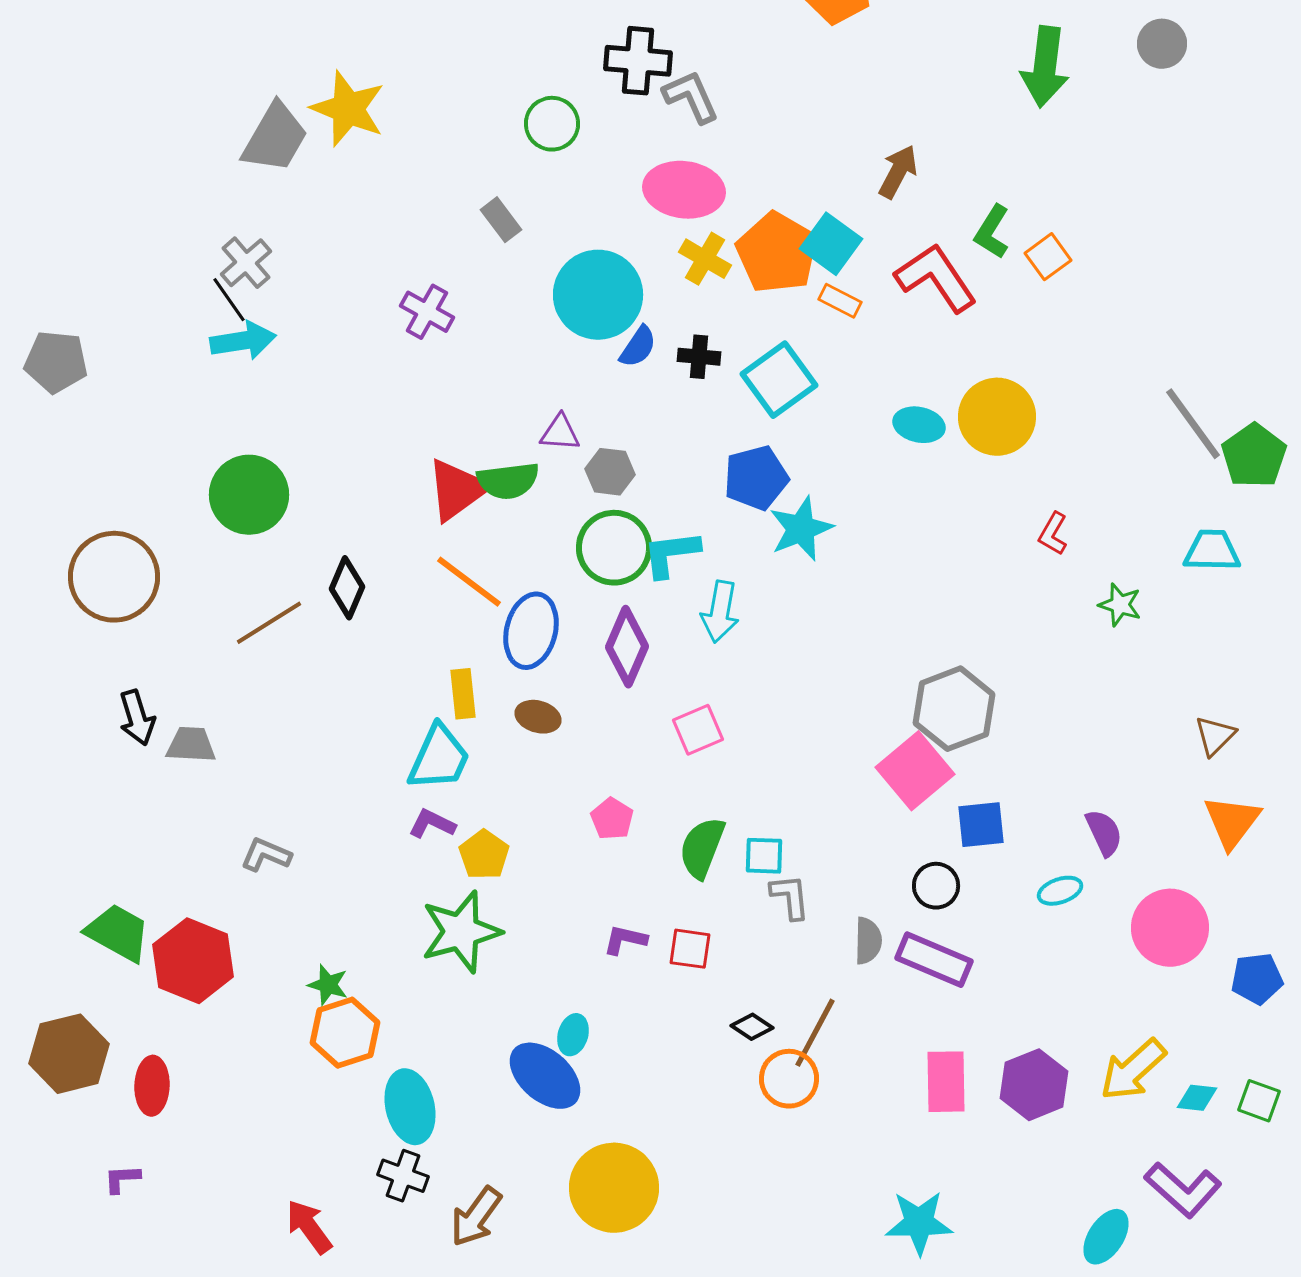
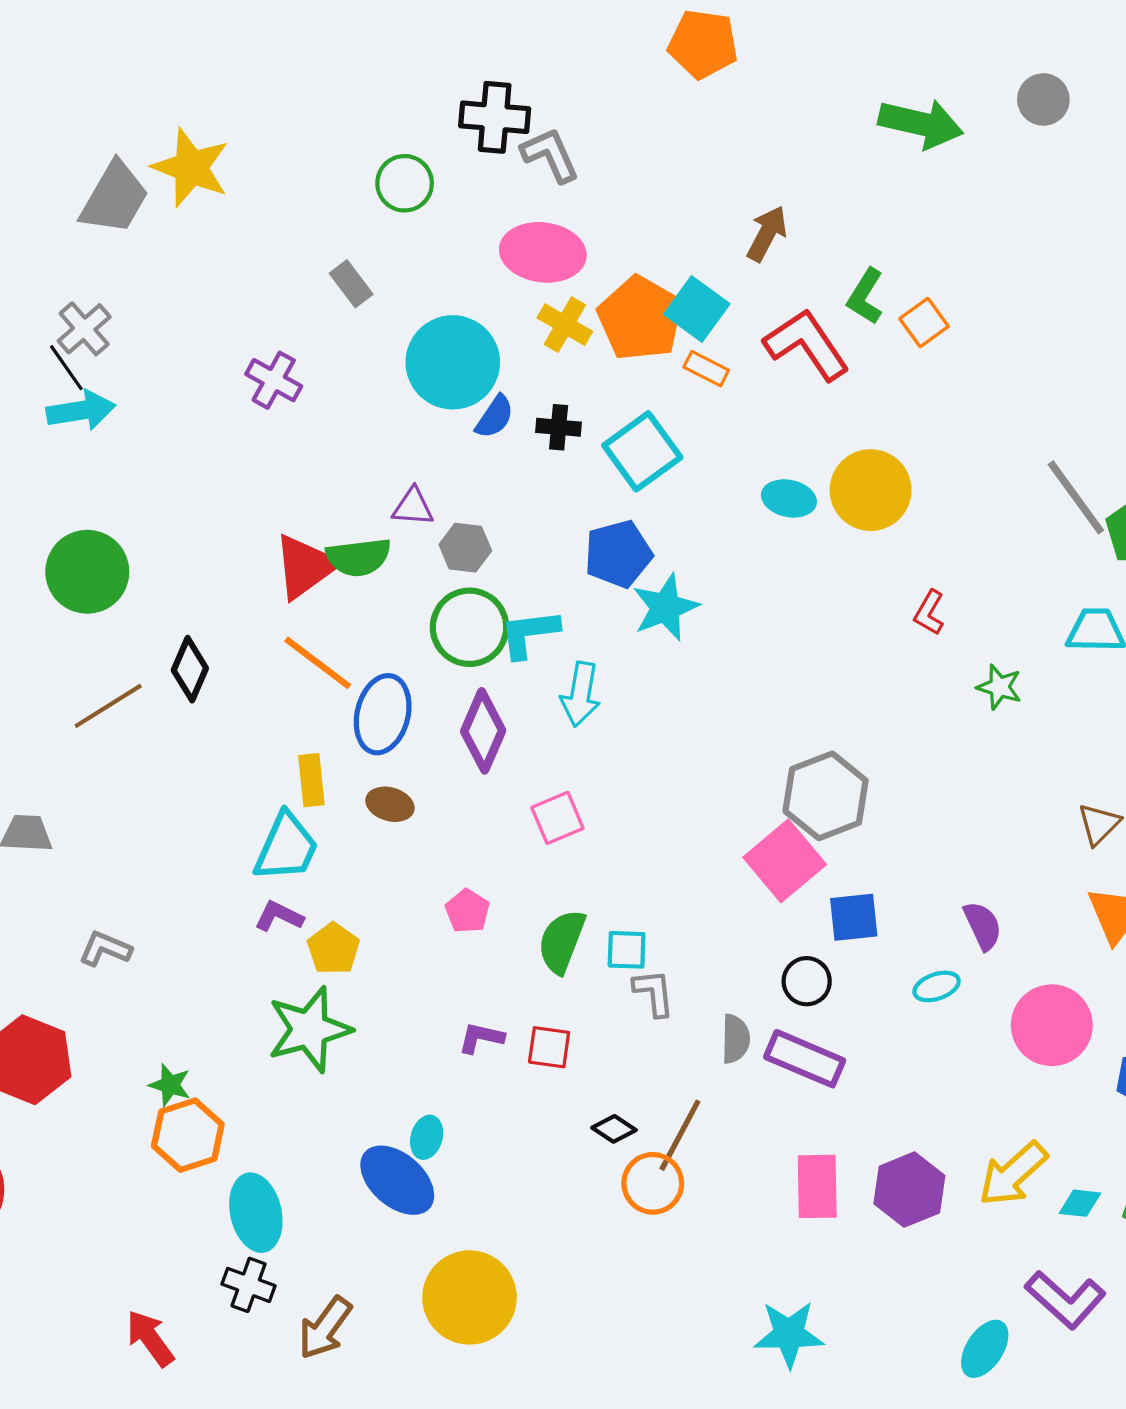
green arrow: (1045, 67) -> (921, 124), turned -84

